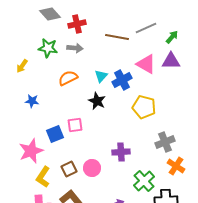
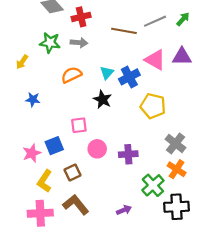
green arrow: (172, 37) -> (183, 19), moved
blue square: (55, 134) -> (54, 146), moved
gray cross: (165, 142) -> (175, 143), turned -30
pink star: (31, 151) -> (32, 153), size x0.7
orange cross: (176, 166) -> (177, 169), moved
pink circle: (92, 168) -> (97, 149), moved

